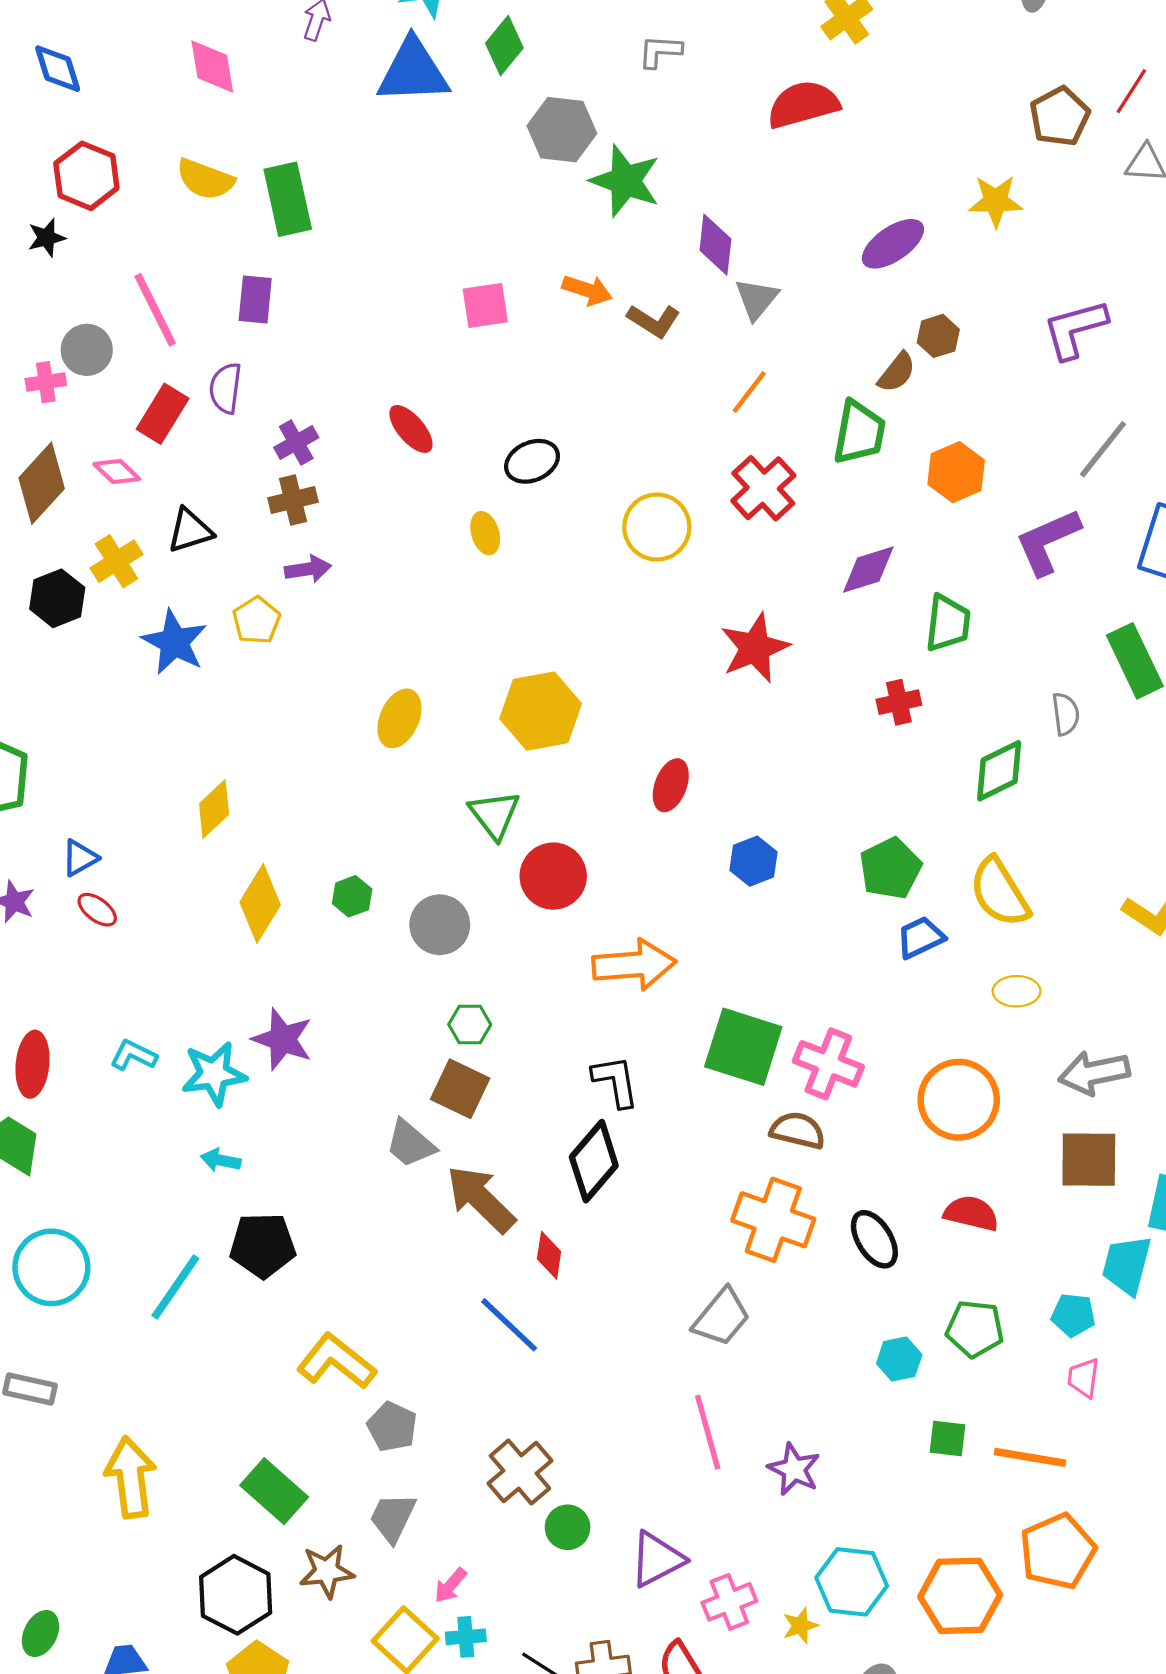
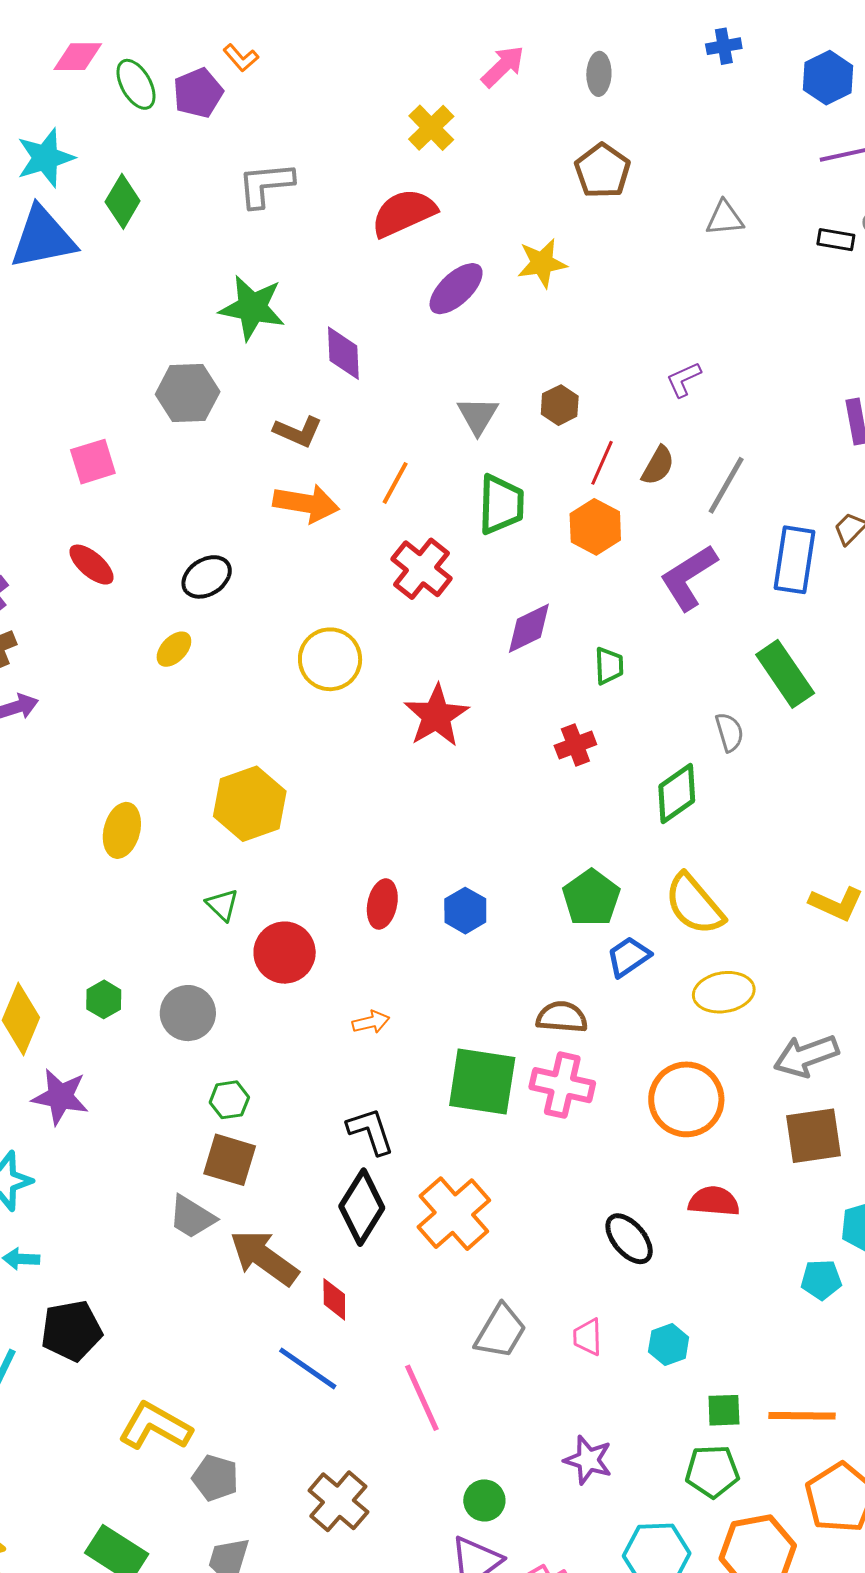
gray L-shape: (660, 51) -> (266, 185), size x1.4
red line: (1131, 91) -> (602, 463), moved
brown pentagon: (1060, 117) -> (602, 171), moved
gray hexagon: (562, 130) -> (188, 393), moved
yellow star: (996, 201) -> (542, 263), moved
purple ellipse: (893, 244) -> (456, 289), moved
orange arrow: (587, 290) -> (306, 503), moved, size x1.4
gray triangle: (757, 299) -> (478, 416), moved
pink square: (485, 305) -> (93, 462), moved
purple L-shape: (1075, 329) -> (684, 379), size x0.6
brown semicircle: (897, 372) -> (658, 466), moved
yellow circle: (657, 527) -> (330, 659), moved
yellow ellipse: (485, 533) -> (174, 649), turned 69
green trapezoid: (948, 623) -> (609, 666), size x0.7
red ellipse: (671, 785) -> (382, 904), moved
green triangle: (495, 815) -> (222, 905), size x0.7
orange arrow: (634, 965) -> (371, 1022), size x0.5
yellow ellipse: (1017, 991) -> (724, 992), size x1.4
purple star: (283, 1039) -> (60, 1097), moved
brown semicircle: (798, 1130) -> (562, 1017), moved
orange cross: (773, 1220) -> (454, 1214), moved, turned 38
green pentagon: (975, 1329) -> (712, 1471), moved
pink trapezoid: (1084, 1378) -> (588, 1337), moved
pink line: (708, 1432) -> (422, 1398), moved
green circle: (568, 1527) -> (484, 1500), moved

